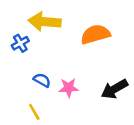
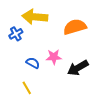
pink star: (69, 88) -> (54, 57), moved
black arrow: (114, 89) -> (78, 68), moved

